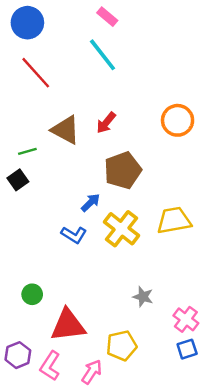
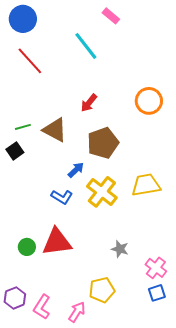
pink rectangle: (107, 17) -> (111, 16), moved
brown triangle: (66, 130) -> (55, 130), moved
red triangle: (68, 325) -> (57, 242), moved

